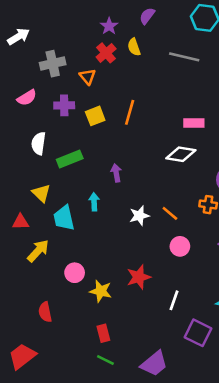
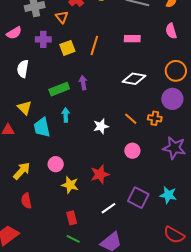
pink rectangle: (194, 123) -> (132, 39), moved
green rectangle: (70, 159) -> (59, 89), moved
purple arrow: (116, 173) -> (83, 83), moved
orange line: (170, 213) -> (131, 119), moved
yellow arrow: (38, 251) -> (22, 171), moved
pink circle: (75, 273) -> (56, 164), moved
white line: (174, 300) -> (108, 208), moved, turned 35
purple square: (198, 333) -> (138, 198), moved

